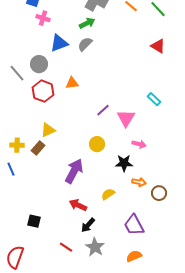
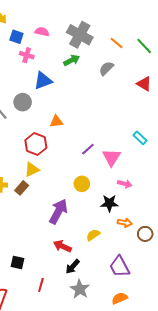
gray semicircle: (85, 44) -> (106, 68), moved
red hexagon: (43, 91) -> (36, 144), moved
red line: (66, 247) -> (41, 285), moved, turned 72

